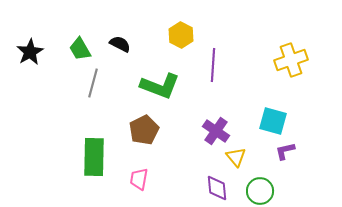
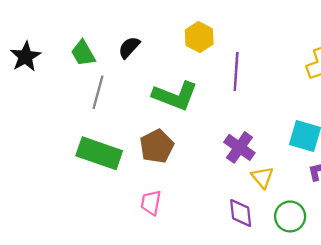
black semicircle: (120, 44) -> (129, 47), turned -75
green rectangle: (94, 157) -> (99, 153), moved, turned -72

